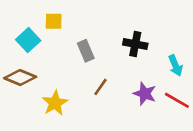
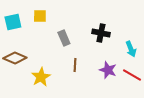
cyan square: (28, 40) -> (13, 22), moved, turned 30
brown line: (100, 87) -> (75, 65), turned -32

